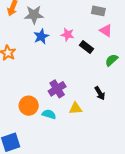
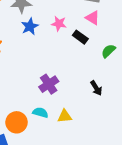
pink triangle: (106, 31) -> (93, 18), moved
orange circle: (29, 106) -> (17, 122), moved
yellow triangle: (76, 108) -> (65, 116), moved

